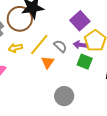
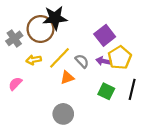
orange triangle: (48, 62) -> (67, 78), turned 32
green square: (85, 62) -> (106, 91), moved
gray circle: (64, 96) -> (63, 114), moved

